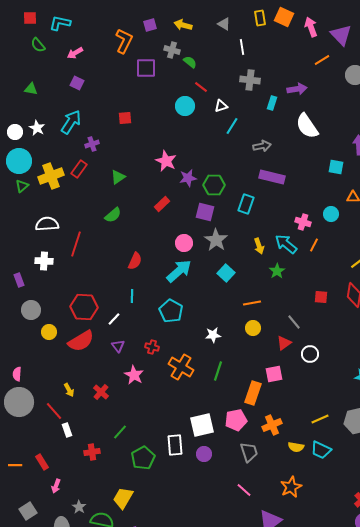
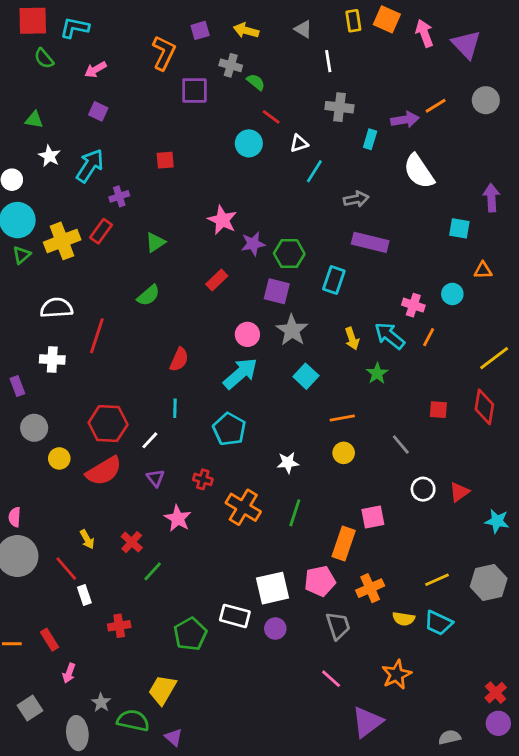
red square: (30, 18) -> (33, 21), size x1.6
orange line: (322, 60) -> (436, 106), moved
white star: (37, 128) -> (49, 156), moved
red triangle: (284, 343) -> (459, 492), moved
green line: (120, 432) -> (153, 571), moved
white rectangle: (175, 445) -> (235, 616), turned -70

